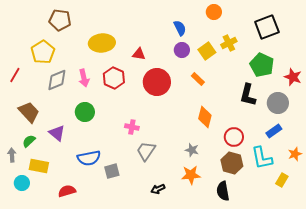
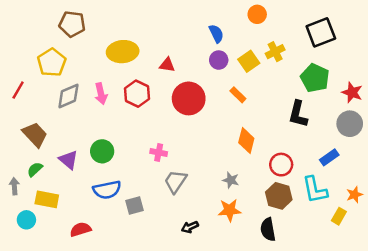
gray circle: (278, 103) -> (350, 124), moved
green circle: (85, 112) -> (102, 151), moved
orange star: (295, 154) -> (354, 195), moved

